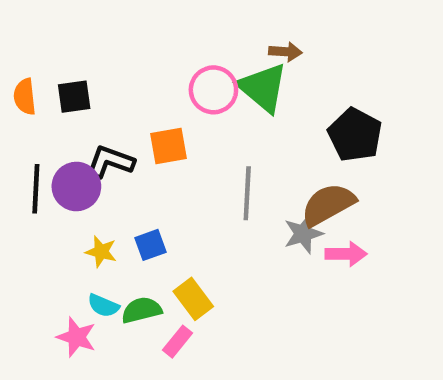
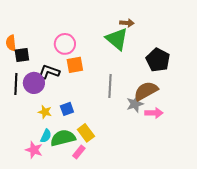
pink circle: (213, 90) -> (65, 44), moved
black square: (74, 97) -> (22, 55), moved
cyan semicircle: (103, 306) -> (46, 136), turned -88
green semicircle: (142, 310) -> (63, 138), size x1.4

